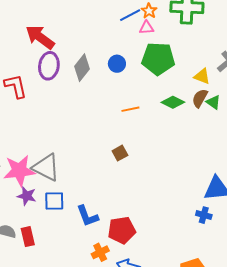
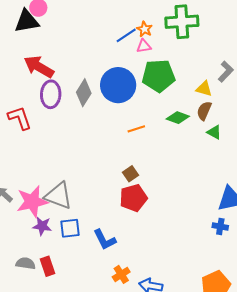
blue circle: (117, 64) -> (118, 85), size x2.0
green triangle: (213, 102) -> (214, 132), moved
red pentagon: (122, 230) -> (133, 198), moved

